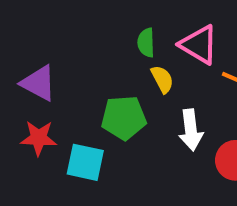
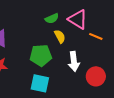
green semicircle: (146, 43) -> (52, 18), turned -112
cyan square: (85, 162) -> (40, 83), moved

